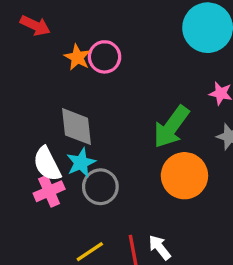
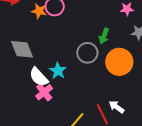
gray diamond: (77, 127) -> (22, 49), moved
green arrow: (171, 127) -> (104, 36), size x0.6
gray circle: (100, 187) -> (87, 53), moved

